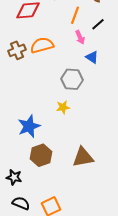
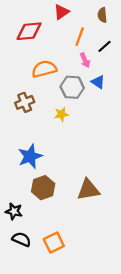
brown cross: (17, 50) -> (25, 102), moved
gray hexagon: (72, 79) -> (72, 87), moved
yellow star: (63, 107) -> (61, 114), moved

